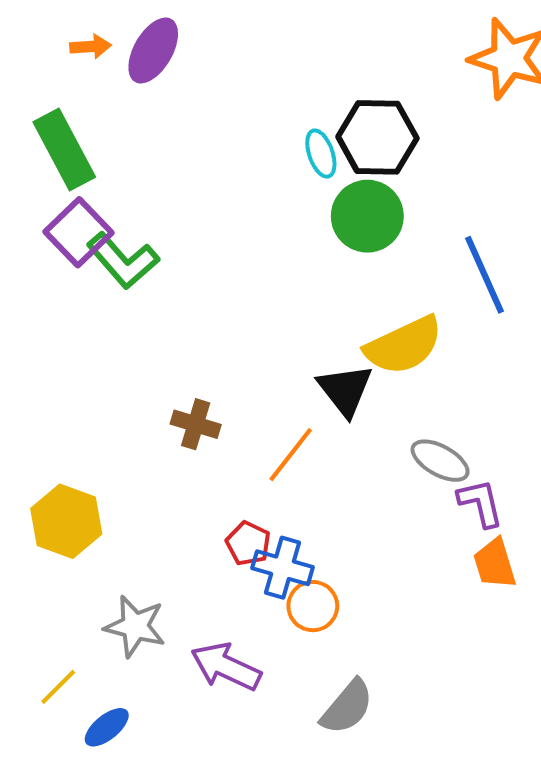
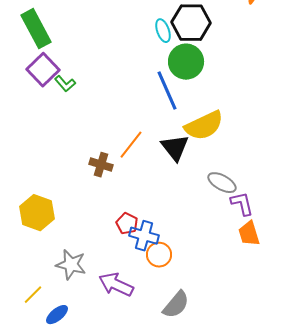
green L-shape: (123, 261) -> (65, 84), size x0.6
blue line: (484, 275) -> (167, 91), moved
orange line: (291, 455) -> (131, 145), moved

